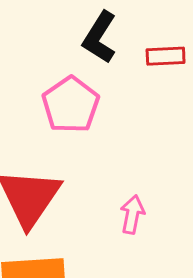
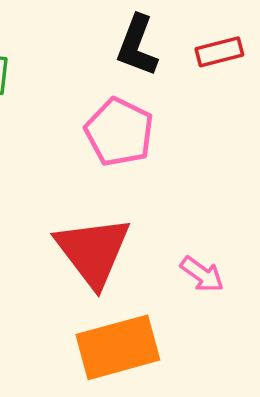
pink arrow: (132, 215) -> (202, 274), moved, turned 126

